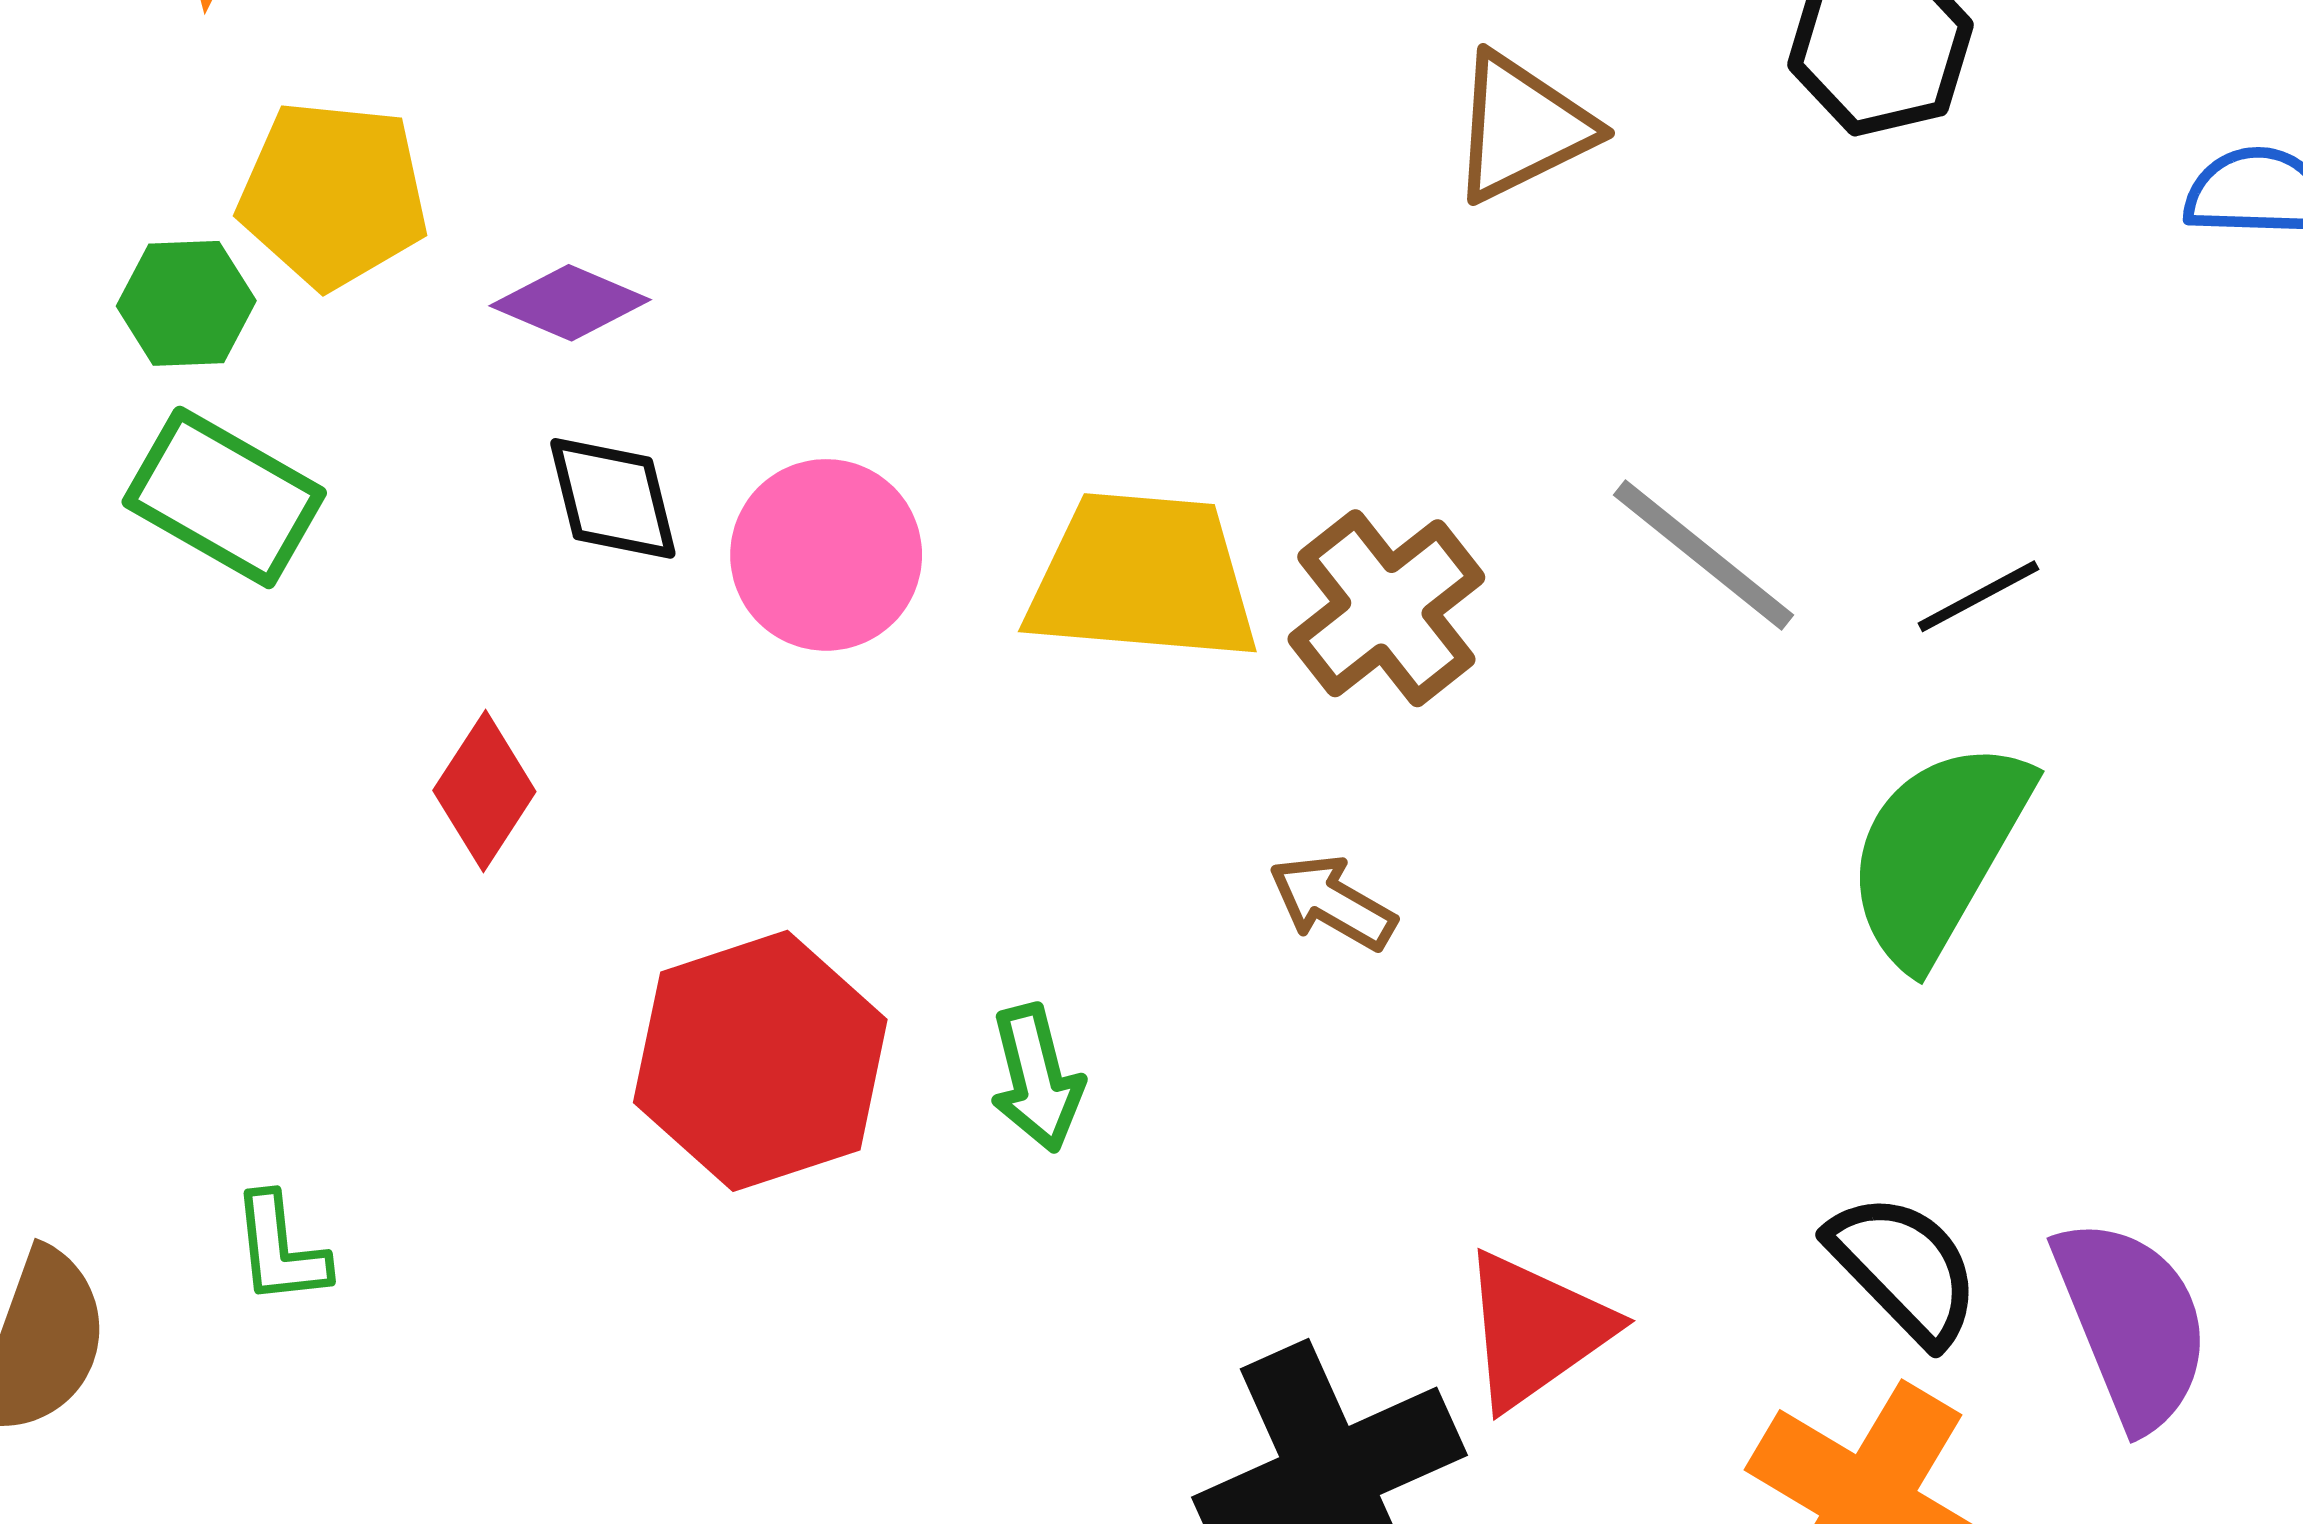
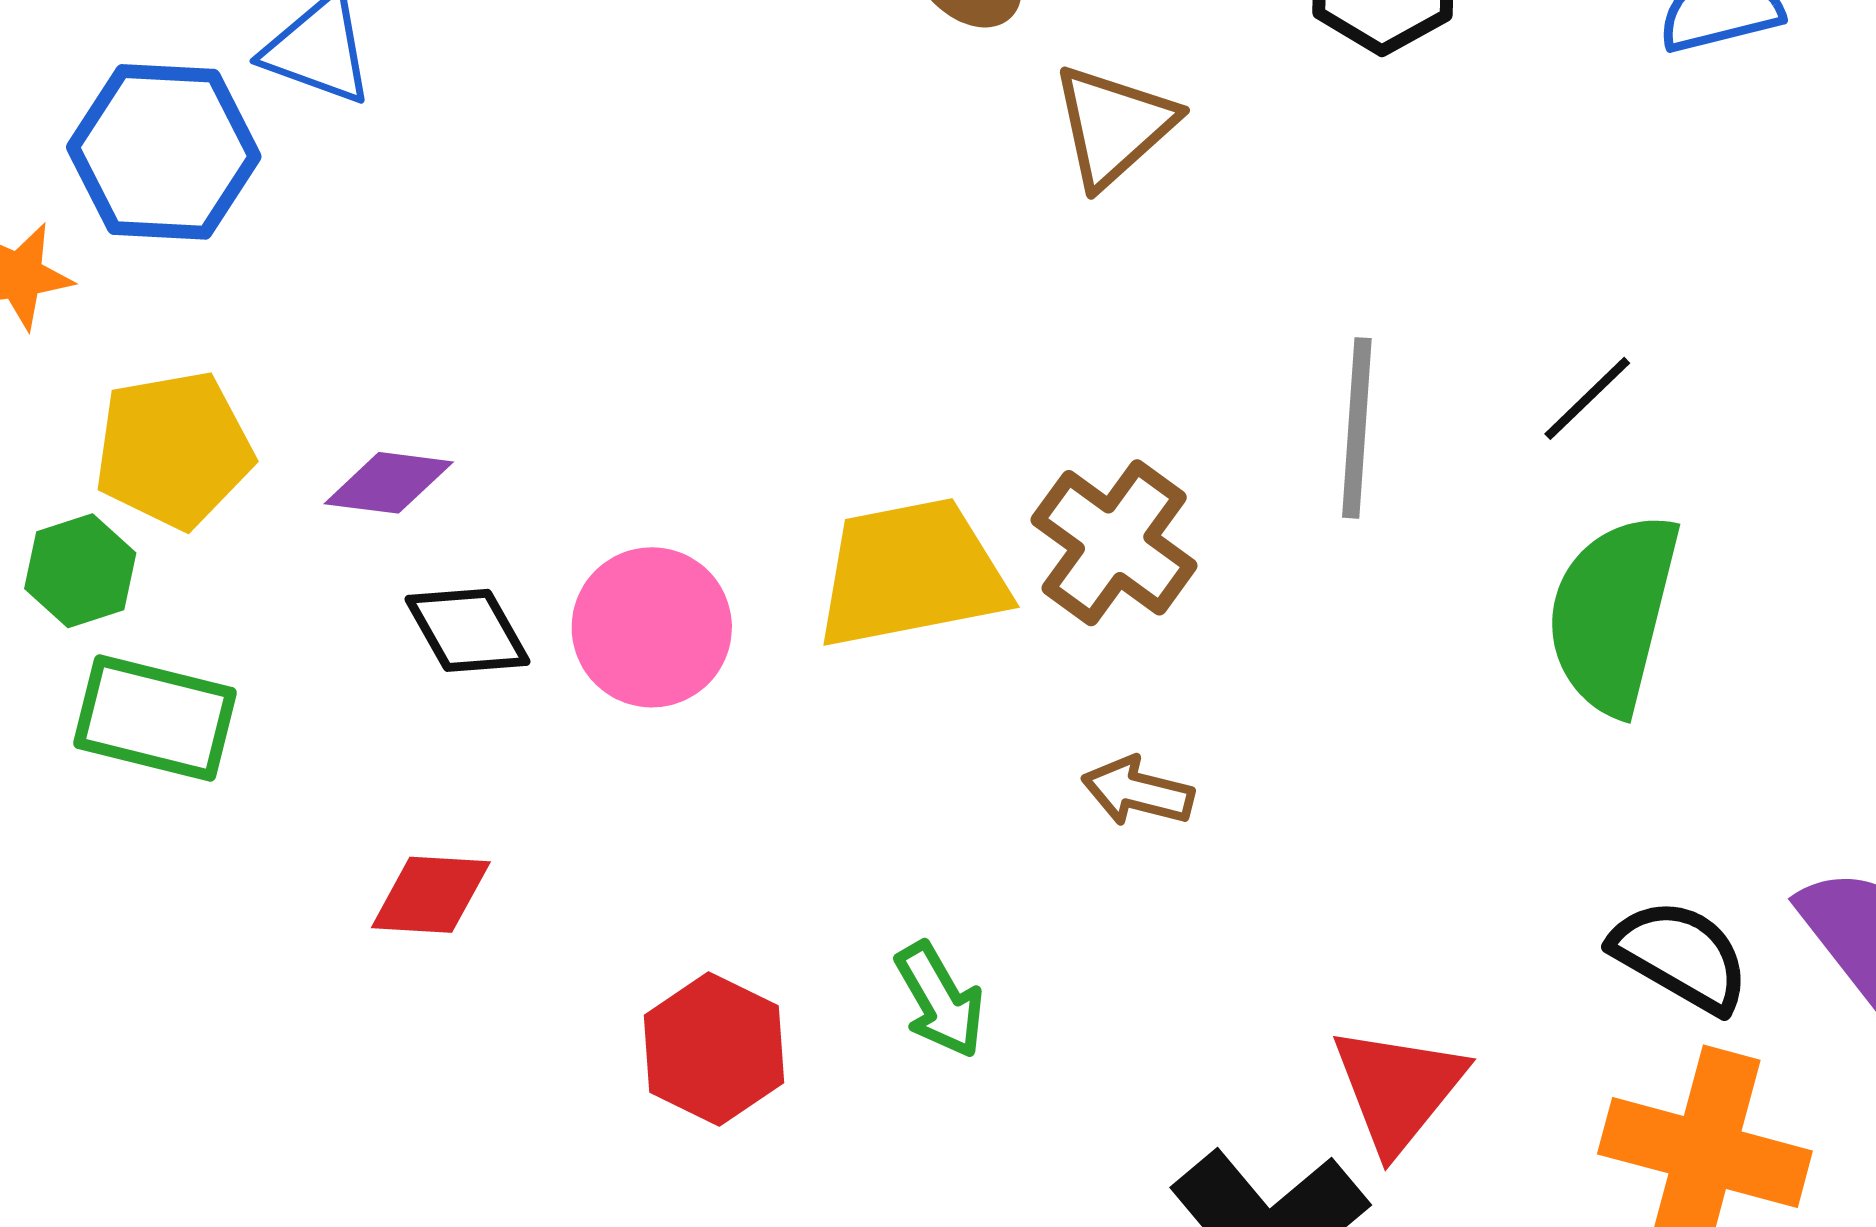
gray line: (1703, 555) -> (1357, 428), turned 71
red diamond: (484, 791) -> (431, 895), turned 76
red hexagon: (760, 1061) -> (714, 1049), size x0.7

